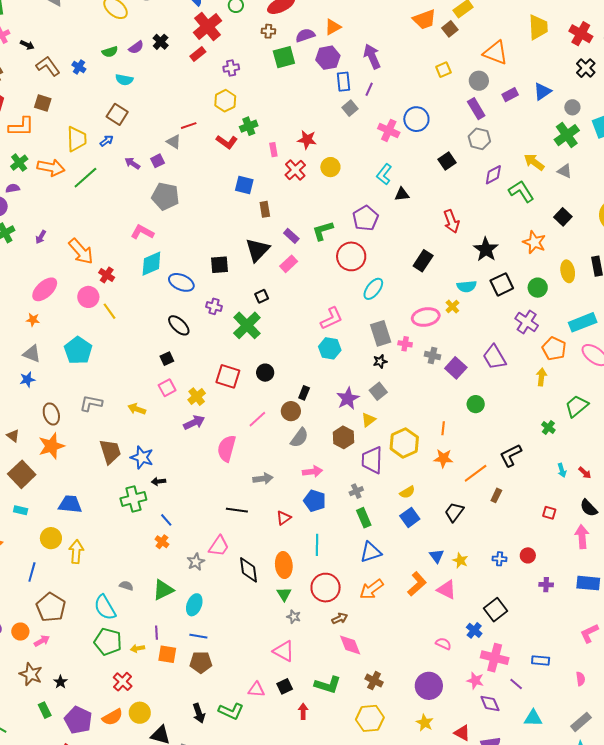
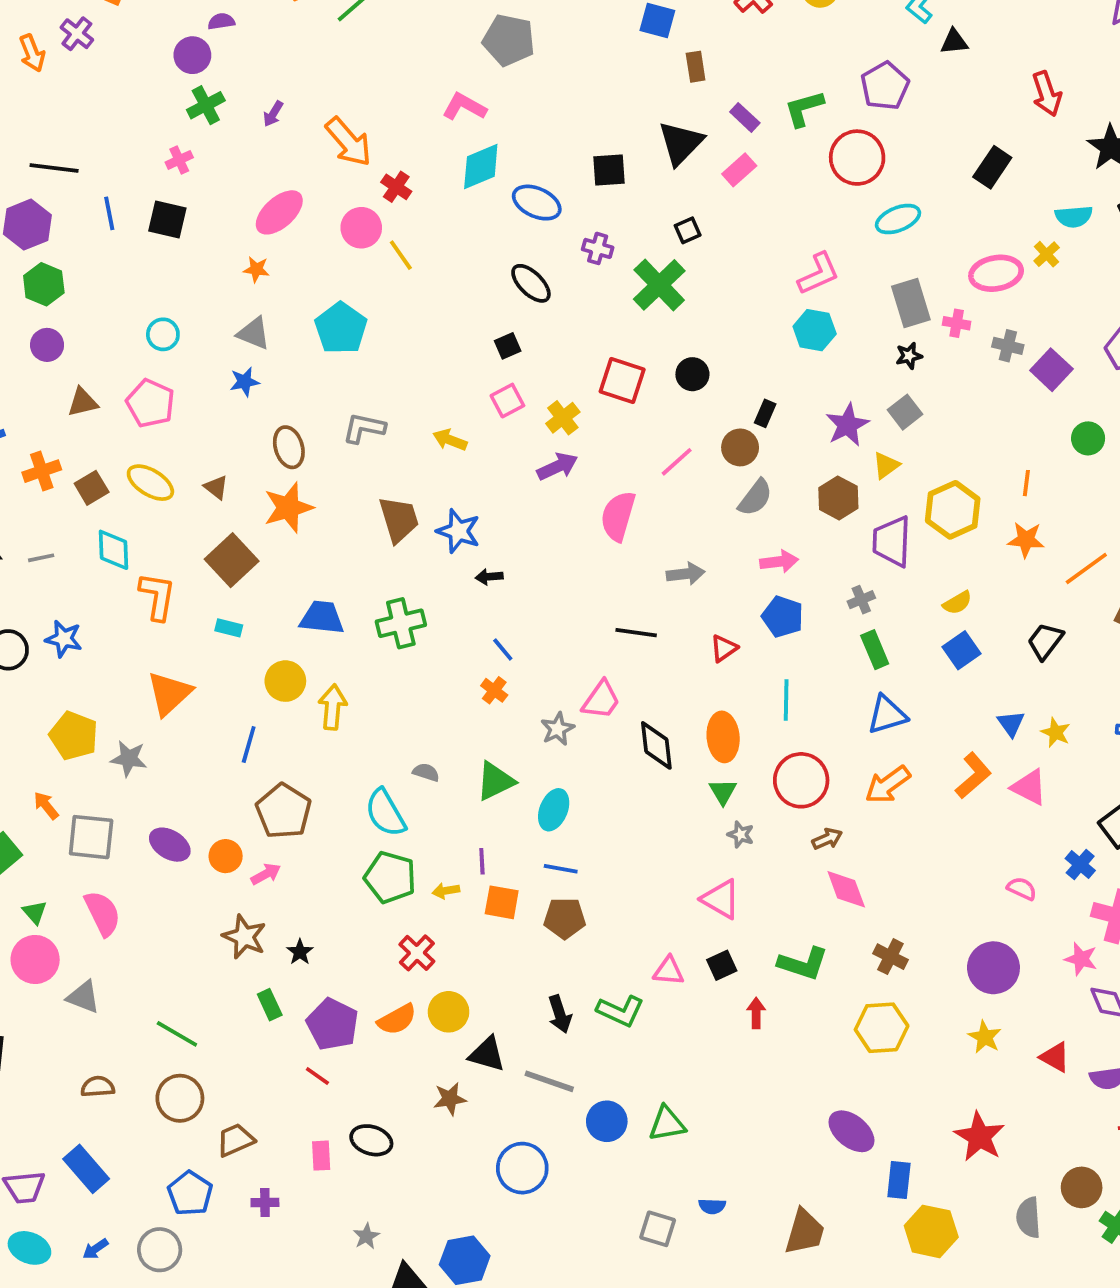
cyan ellipse: (373, 289) -> (898, 219), turned 30
green cross: (133, 499) -> (401, 623), moved

